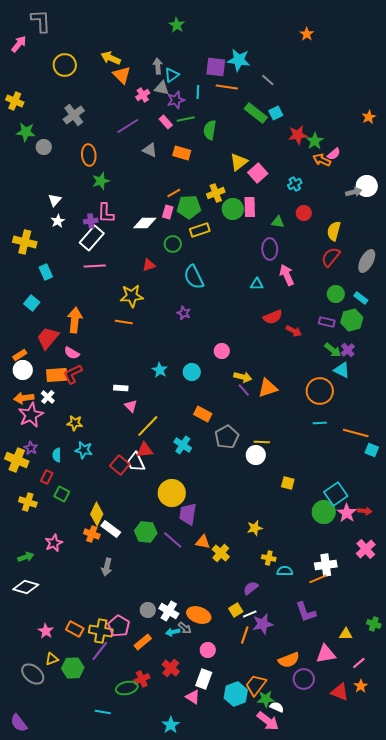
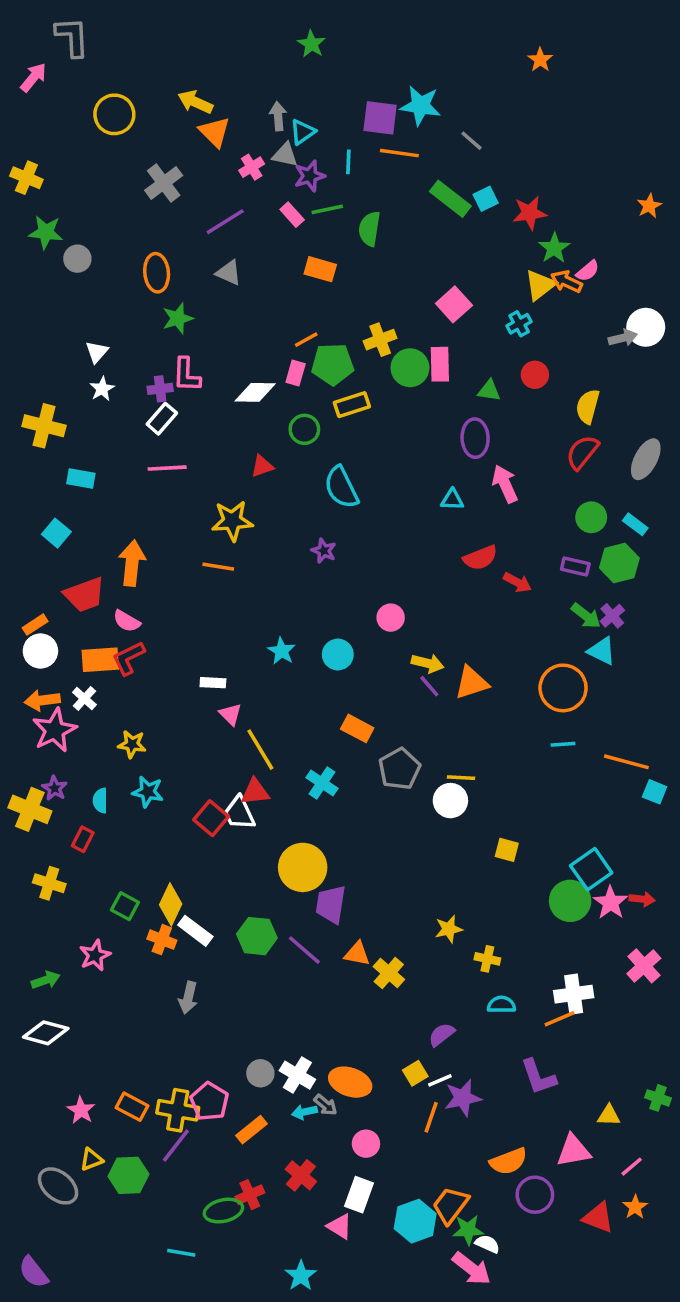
gray cross: (74, 115) -> (164, 183), moved
red star: (298, 135) -> (530, 213), moved
gray triangle: (150, 150) -> (229, 273), moved
yellow triangle: (239, 162) -> (540, 285), moved
white rectangle: (92, 238) -> (162, 419), size x0.7
cyan rectangle: (46, 272) -> (81, 479), turned -56
red trapezoid: (48, 338) -> (84, 595), turned -150
yellow line: (148, 426) -> (260, 750), turned -75
green square: (62, 494) -> (125, 906), moved
yellow cross: (269, 558) -> (487, 959), moved

